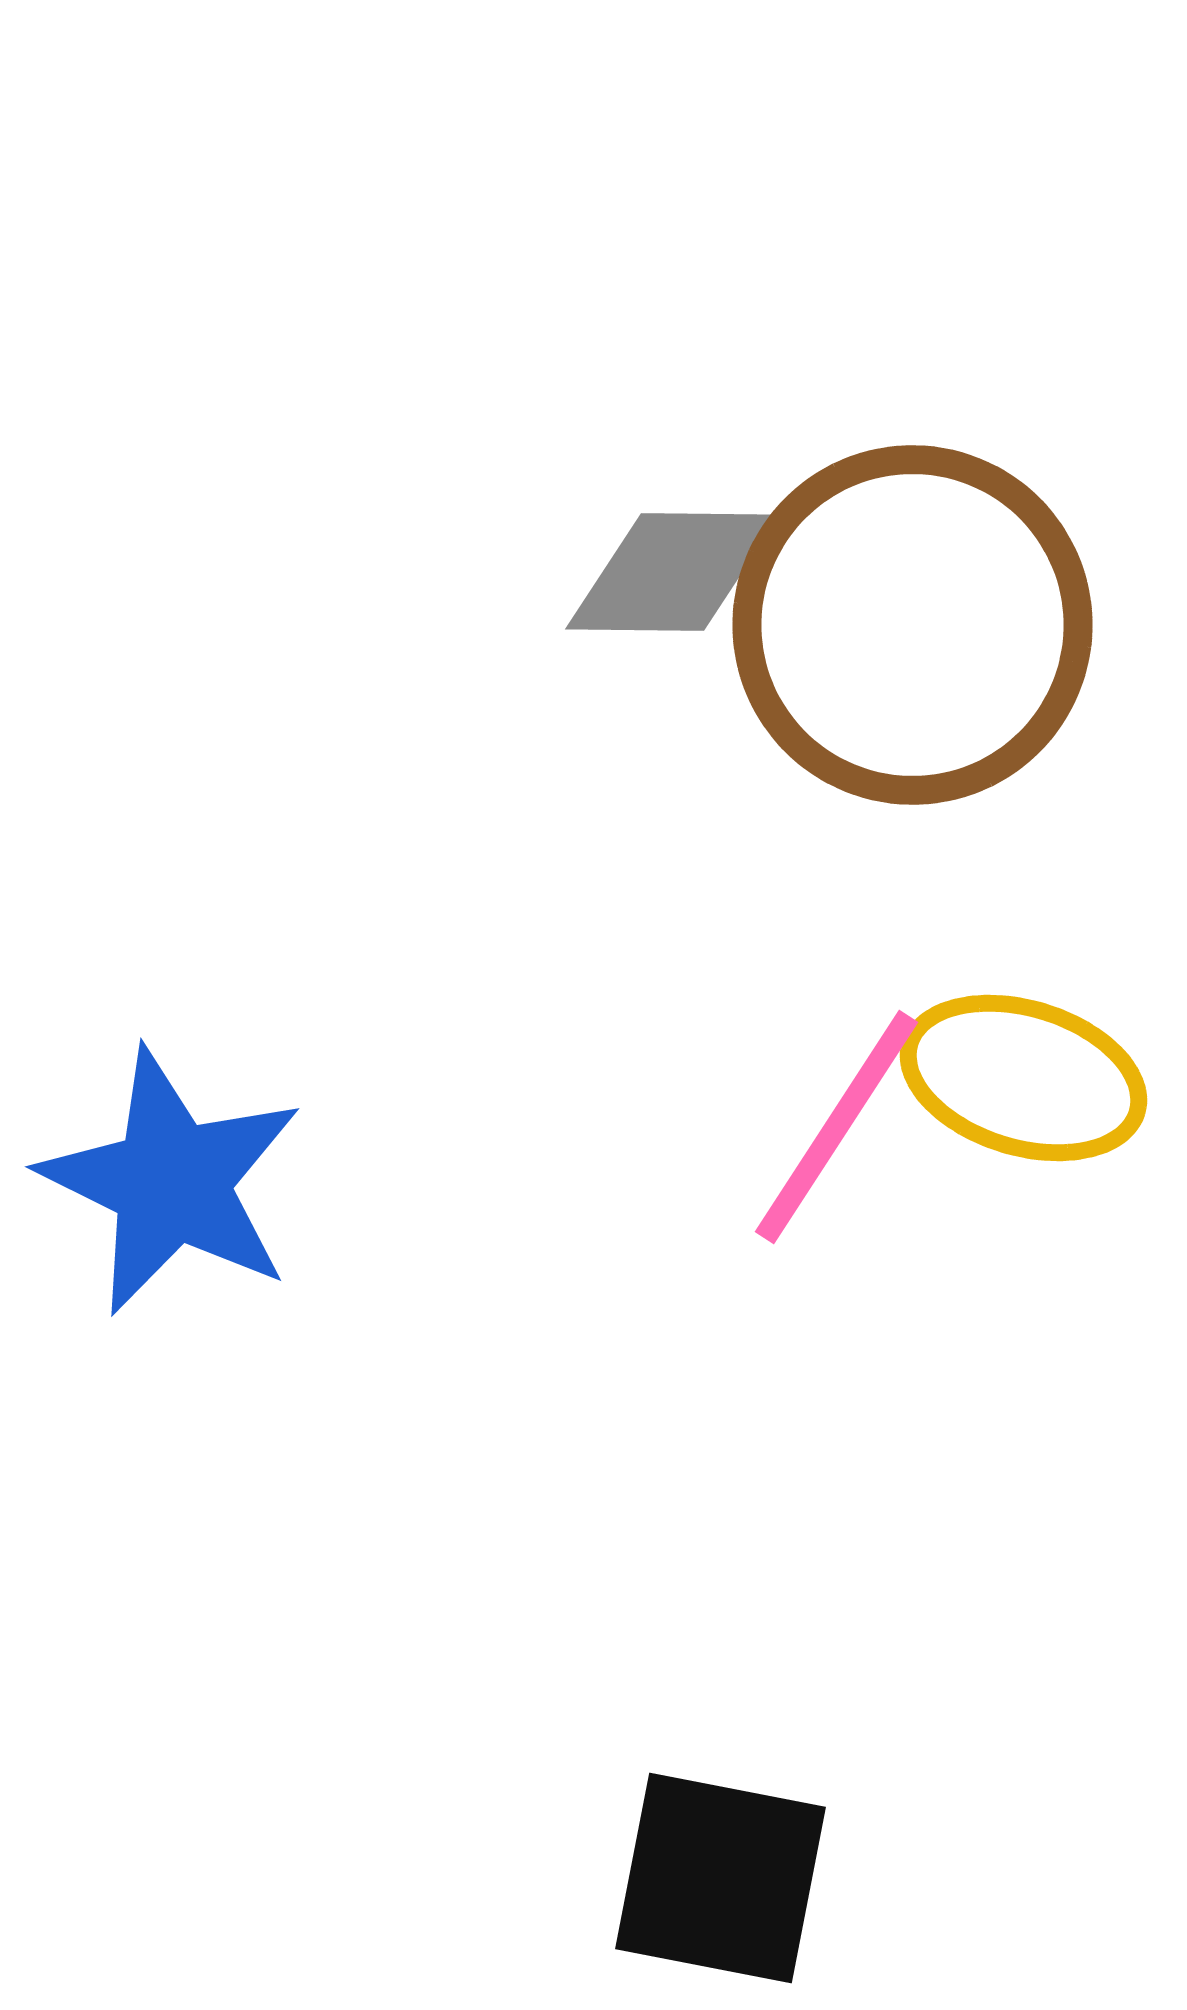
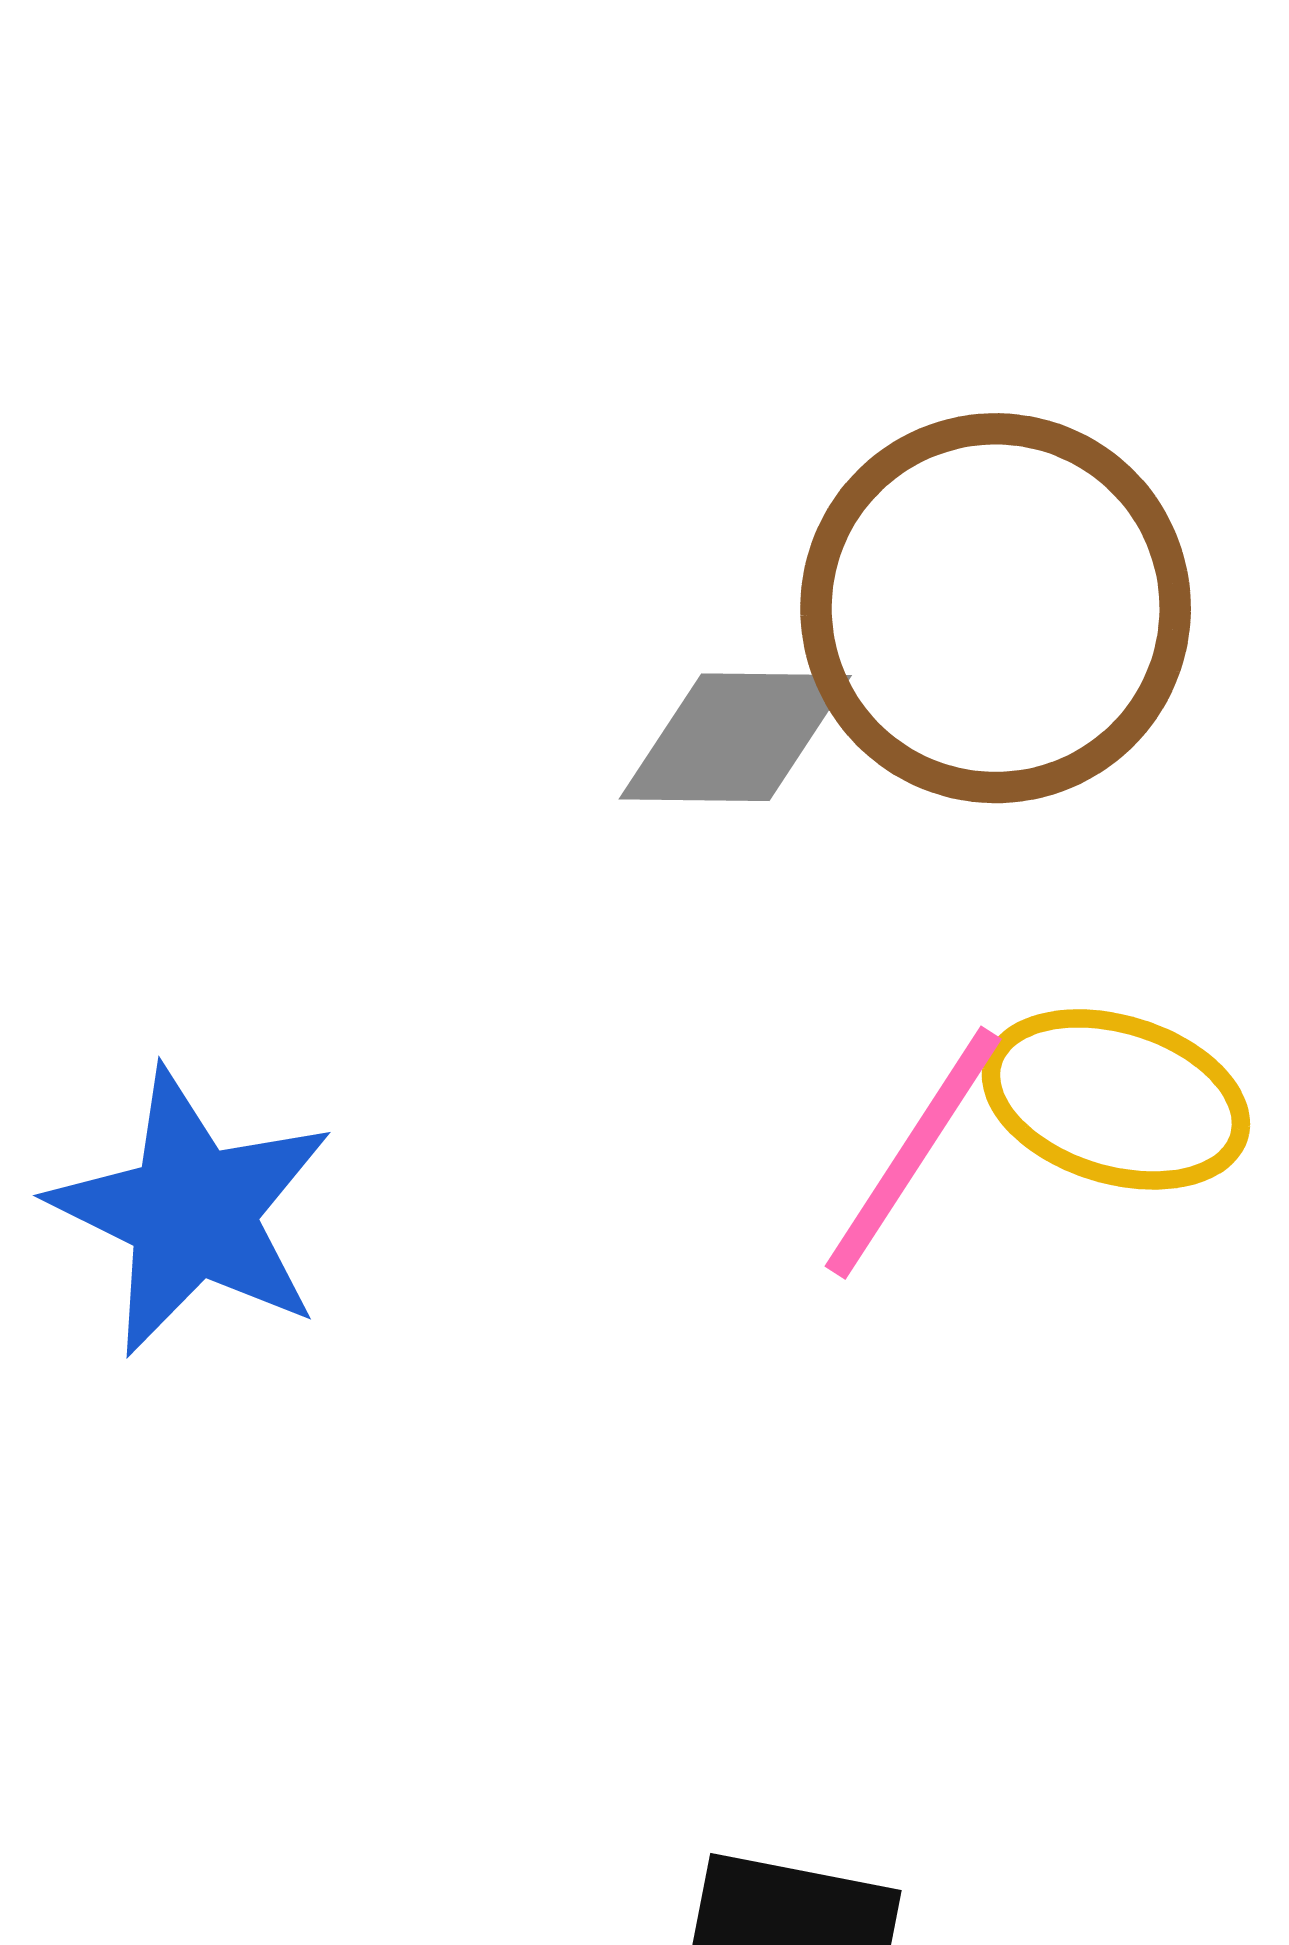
gray diamond: (672, 572) -> (735, 737), moved

